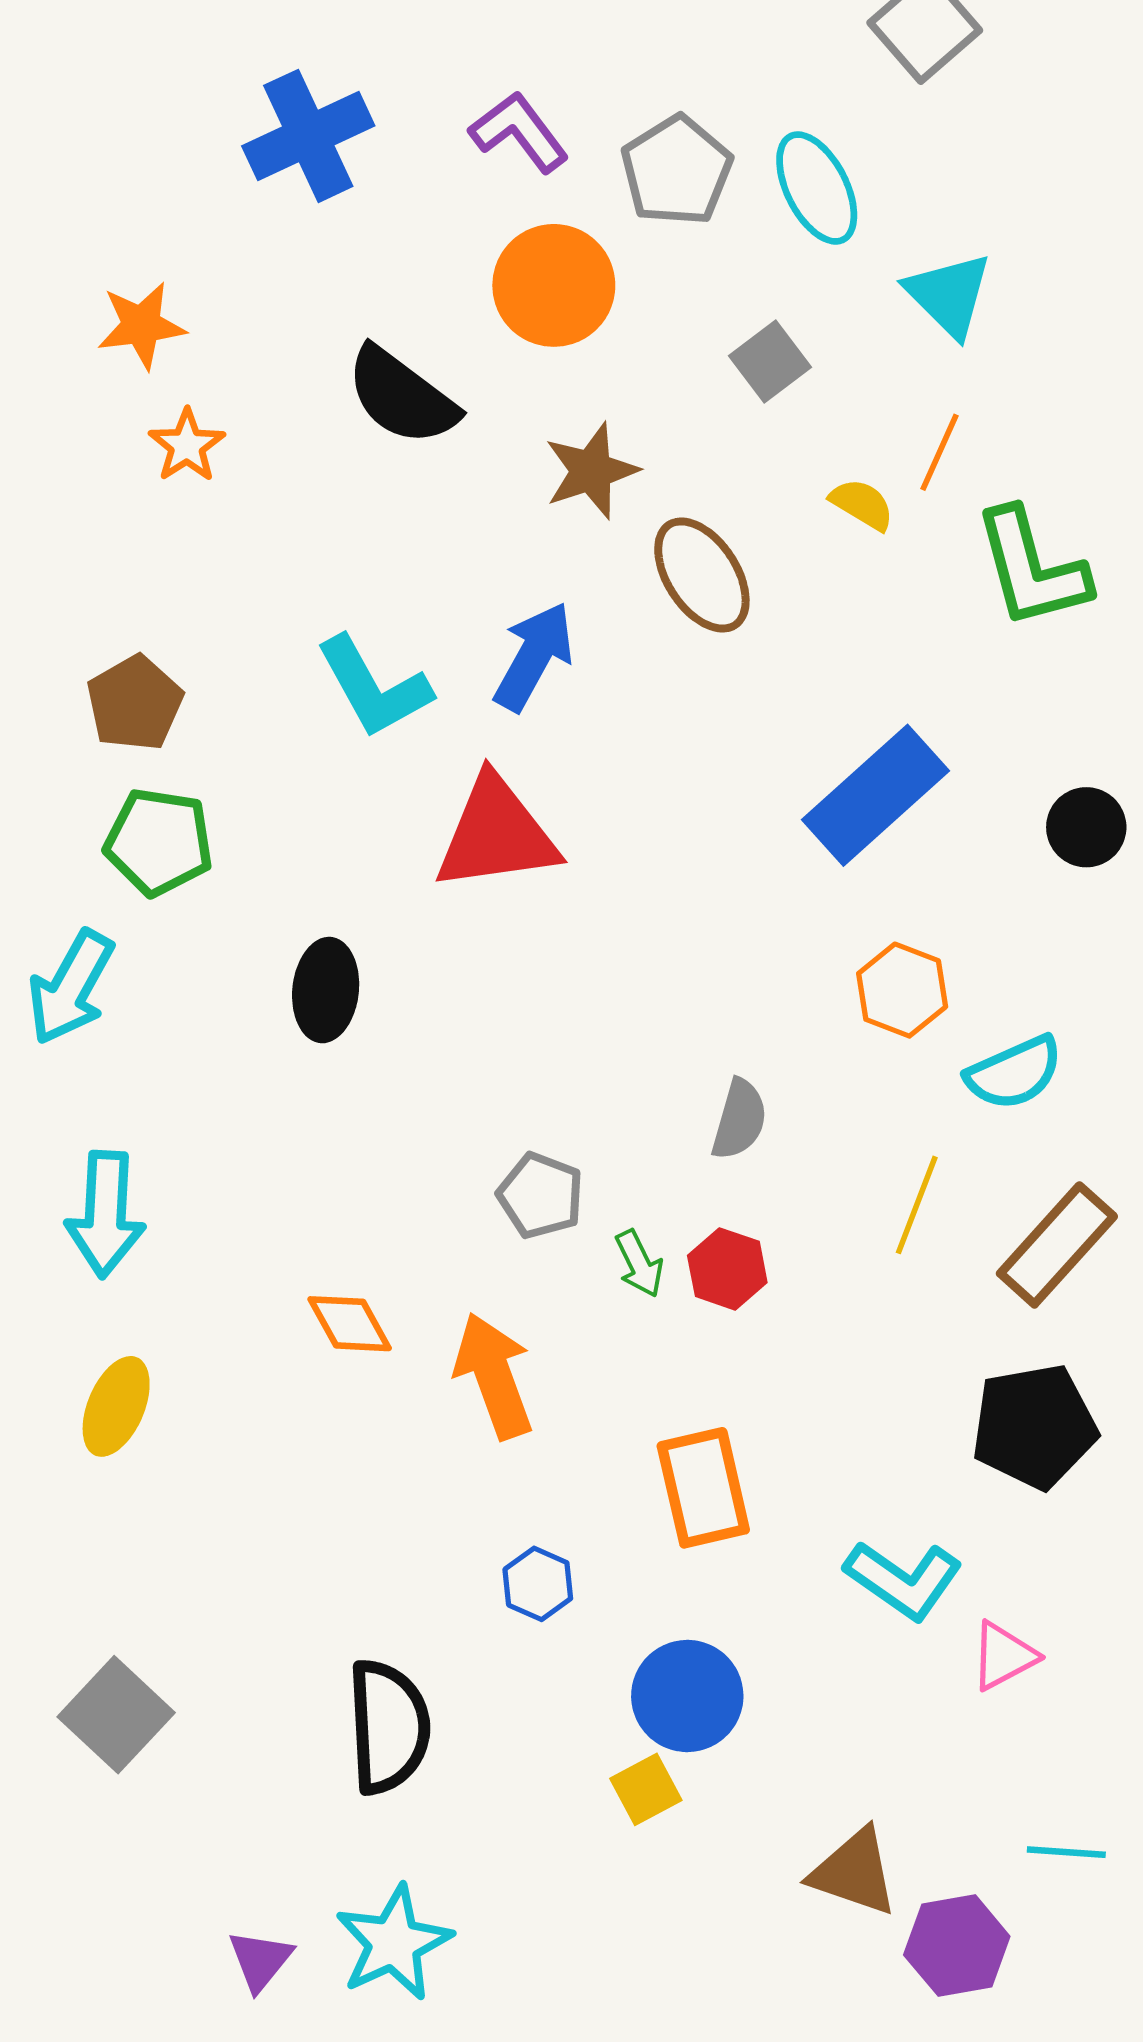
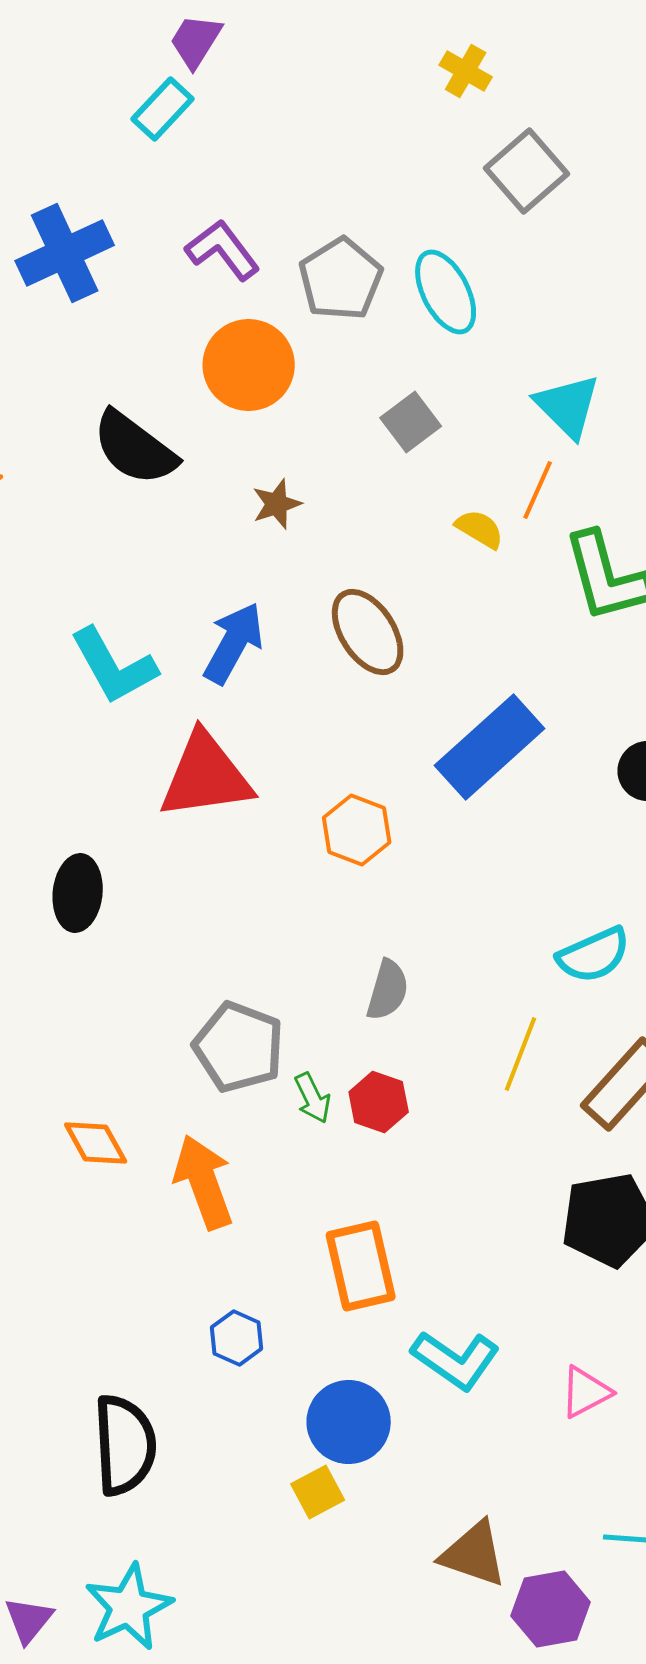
cyan triangle: (949, 295) -> (568, 406), moved
brown star: (591, 471) -> (277, 504), size x0.7
brown ellipse: (702, 575) -> (368, 632), moved
orange hexagon: (902, 990) -> (357, 830), moved
gray pentagon: (540, 1196) -> (239, 1047), size x1.4
cyan L-shape: (903, 1580) -> (456, 1360), moved

